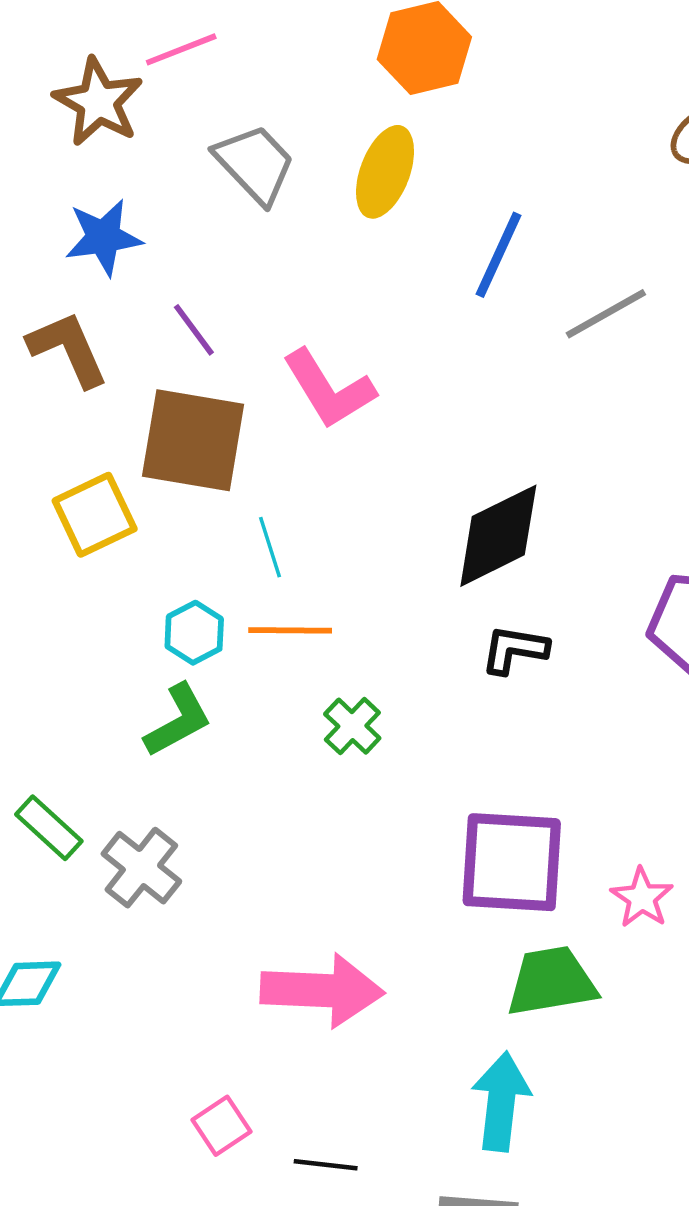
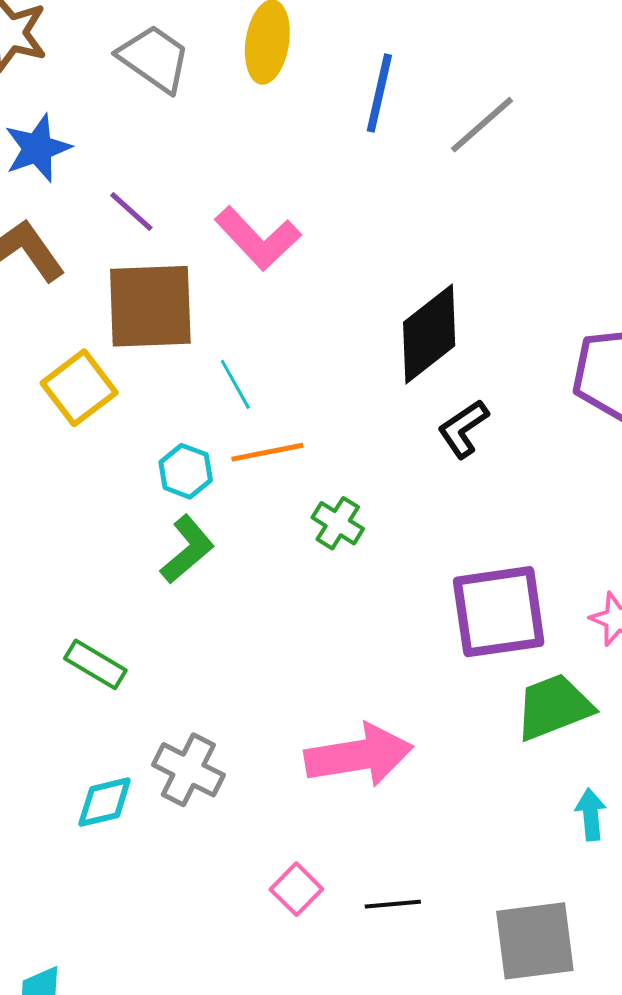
black L-shape: (514, 650) -> (463, 429), turned -32
gray cross: (141, 868) -> (188, 770), moved
cyan arrow: (501, 1101) -> (591, 814), moved, size x0.6

